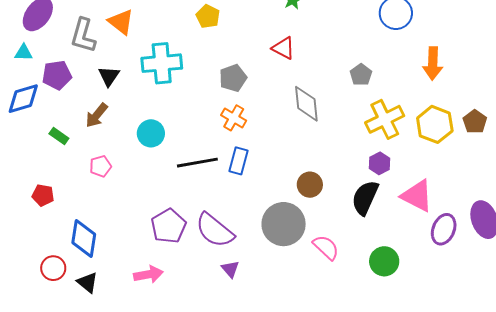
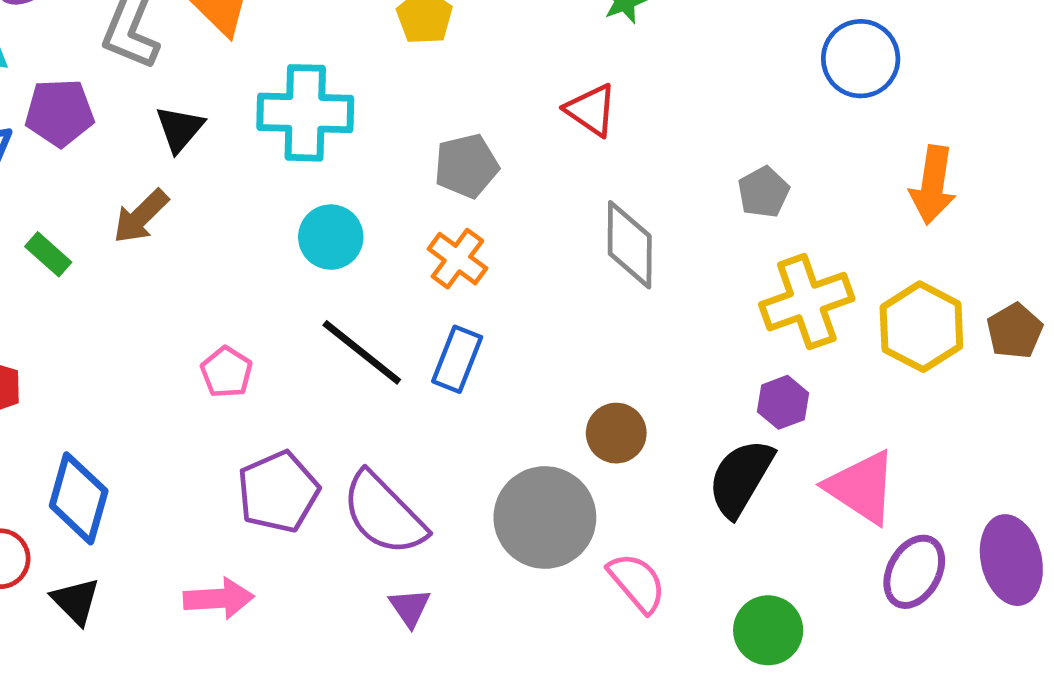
cyan circle: (151, 133) -> (331, 237), moved
black line: (197, 163) -> (362, 352), turned 42
pink pentagon: (100, 166) -> (226, 372), moved, turned -30

